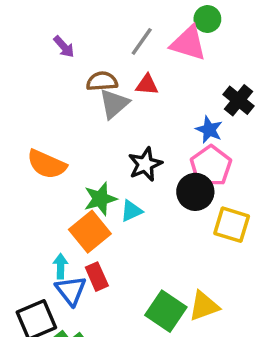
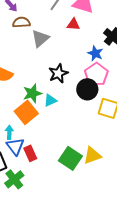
brown semicircle: (102, 81) -> (21, 22), moved
red triangle: (147, 85) -> (73, 24), moved
red rectangle: (97, 277) -> (30, 153), moved

